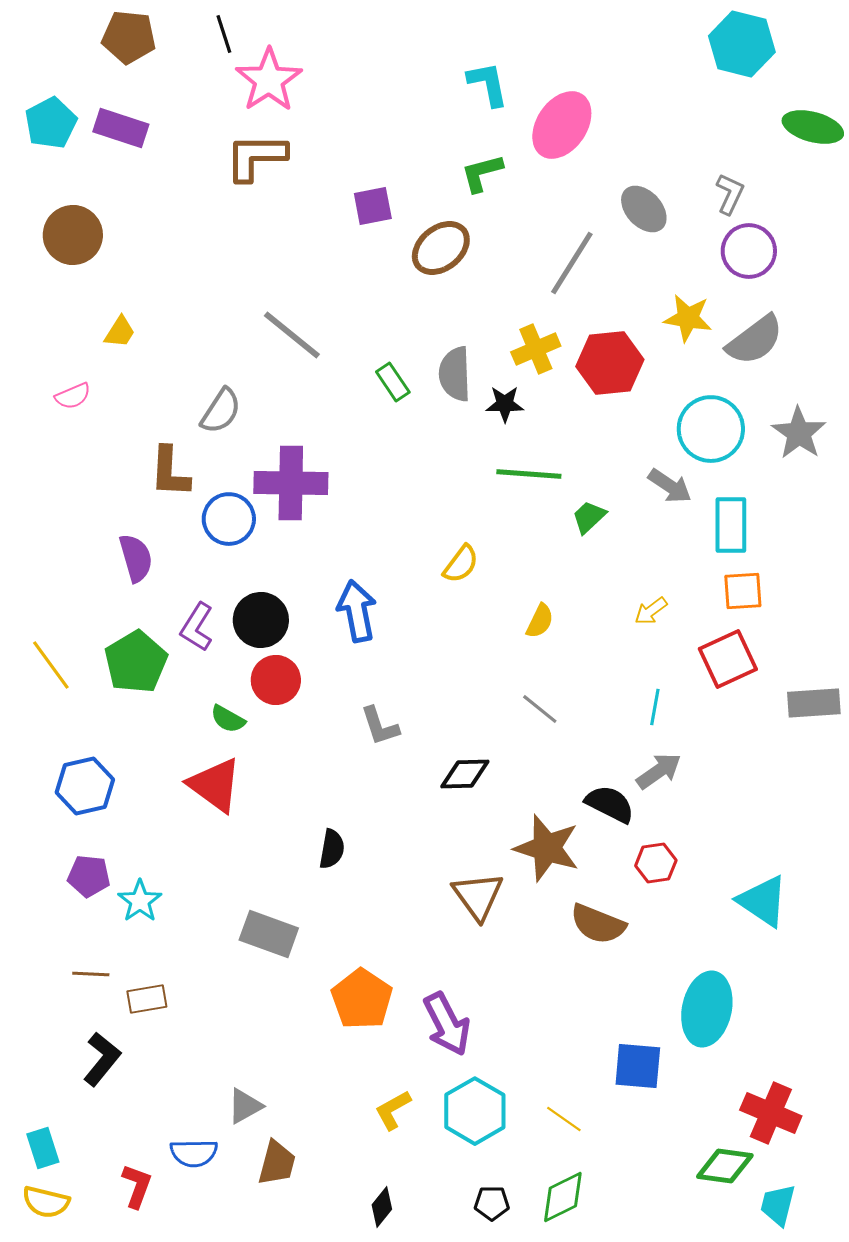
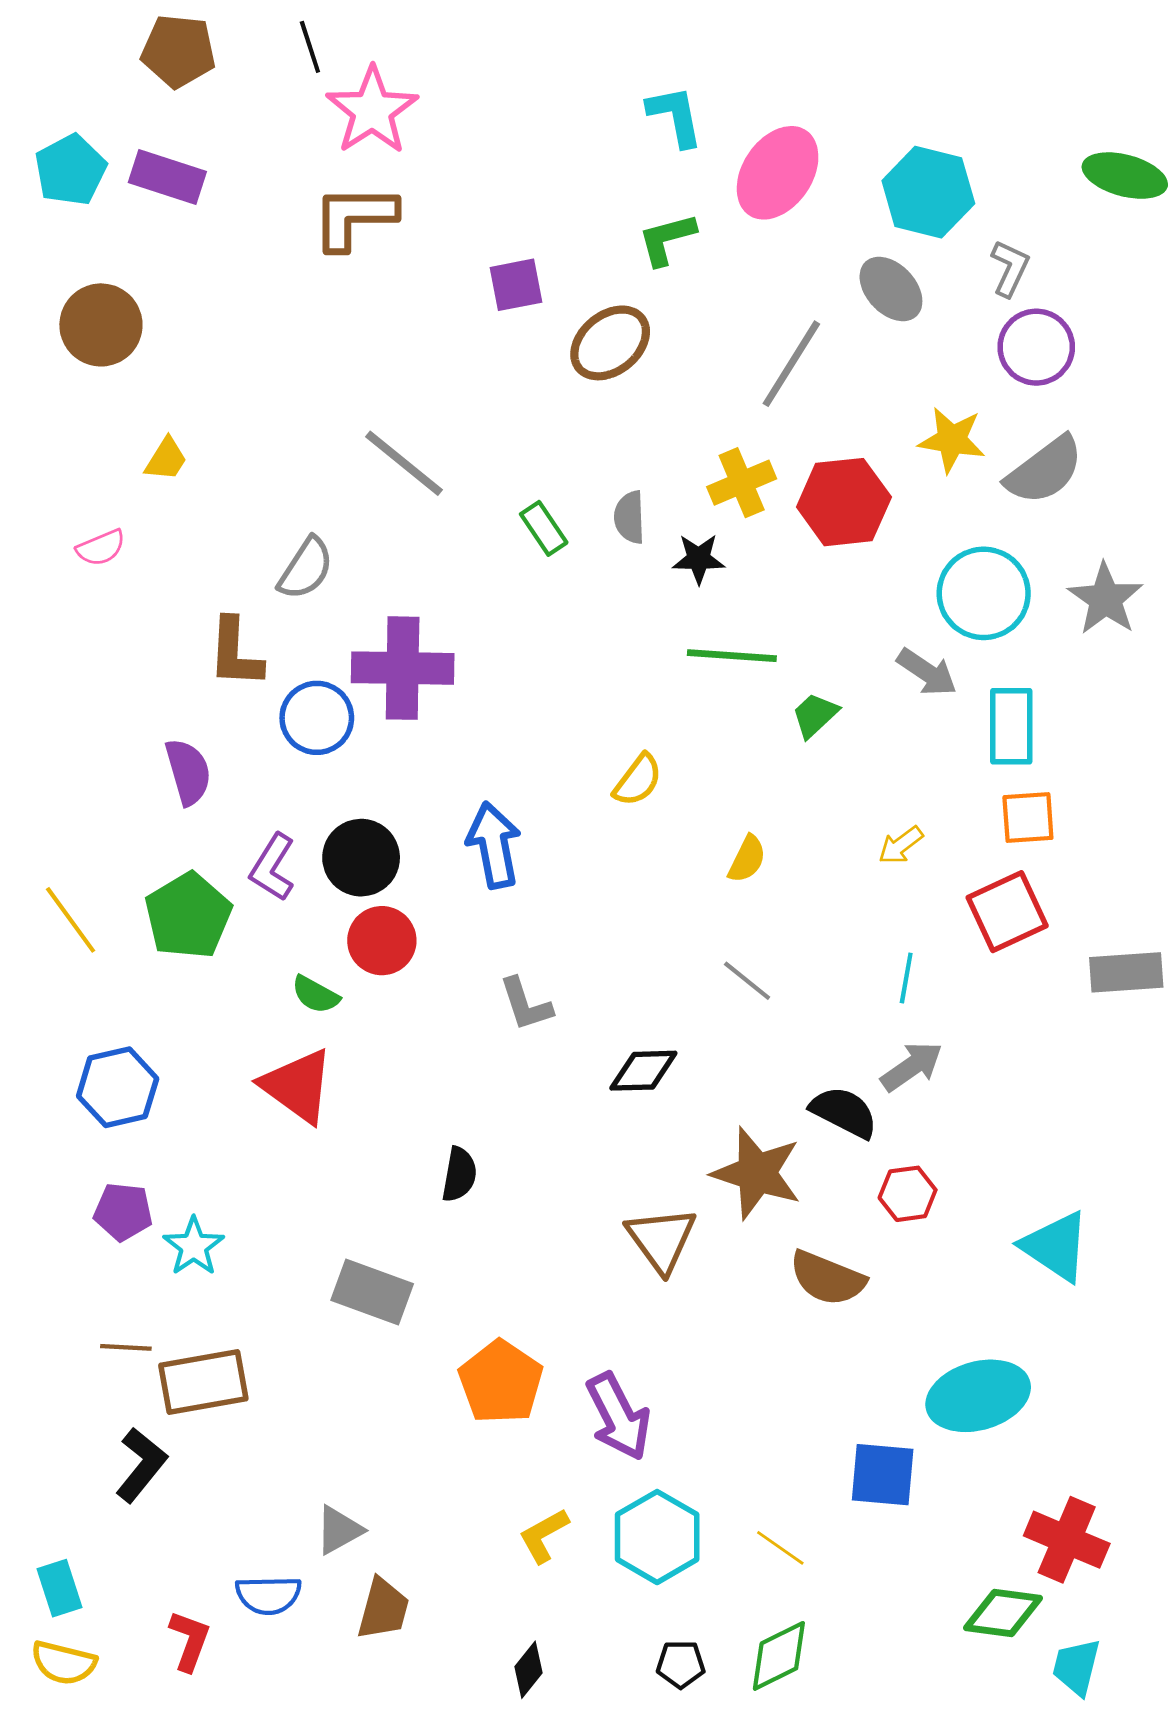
cyan hexagon: (742, 44) -> (928, 192), moved
gray semicircle: (455, 374) -> (629, 517), size x0.7
brown rectangle: (147, 999) -> (203, 1382), size x1.6
cyan ellipse: (707, 1009) -> (978, 1396), turned 62

